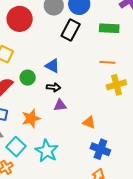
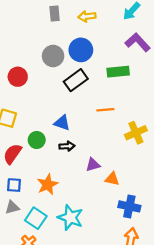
red circle: (20, 19) -> (18, 77), size x0.7
black rectangle: (71, 30) -> (76, 80), turned 35
orange line: (107, 62) -> (105, 110), moved
purple triangle: (60, 105) -> (93, 165), moved

